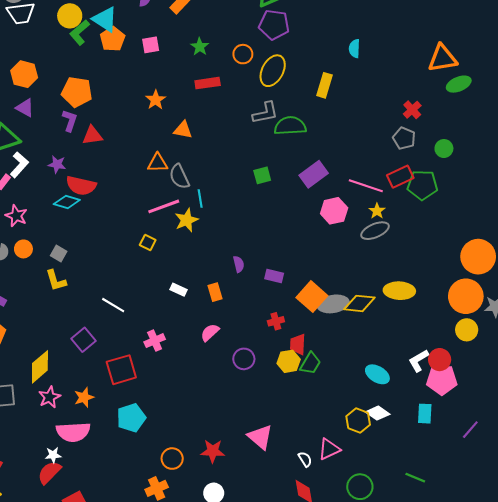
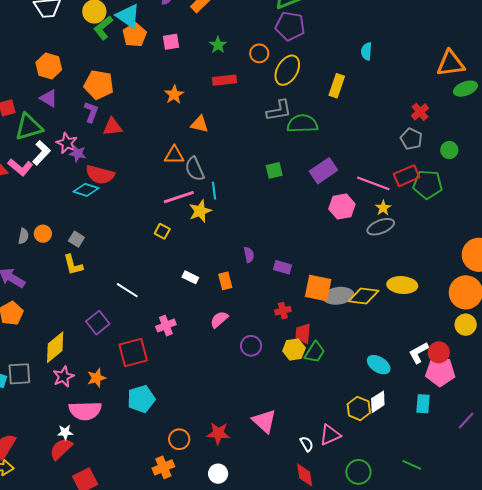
pink star: (16, 216) -> (67, 143), moved
orange square: (312, 297) -> (318, 288), turned -32
white diamond: (378, 413) -> (378, 402), turned -70

